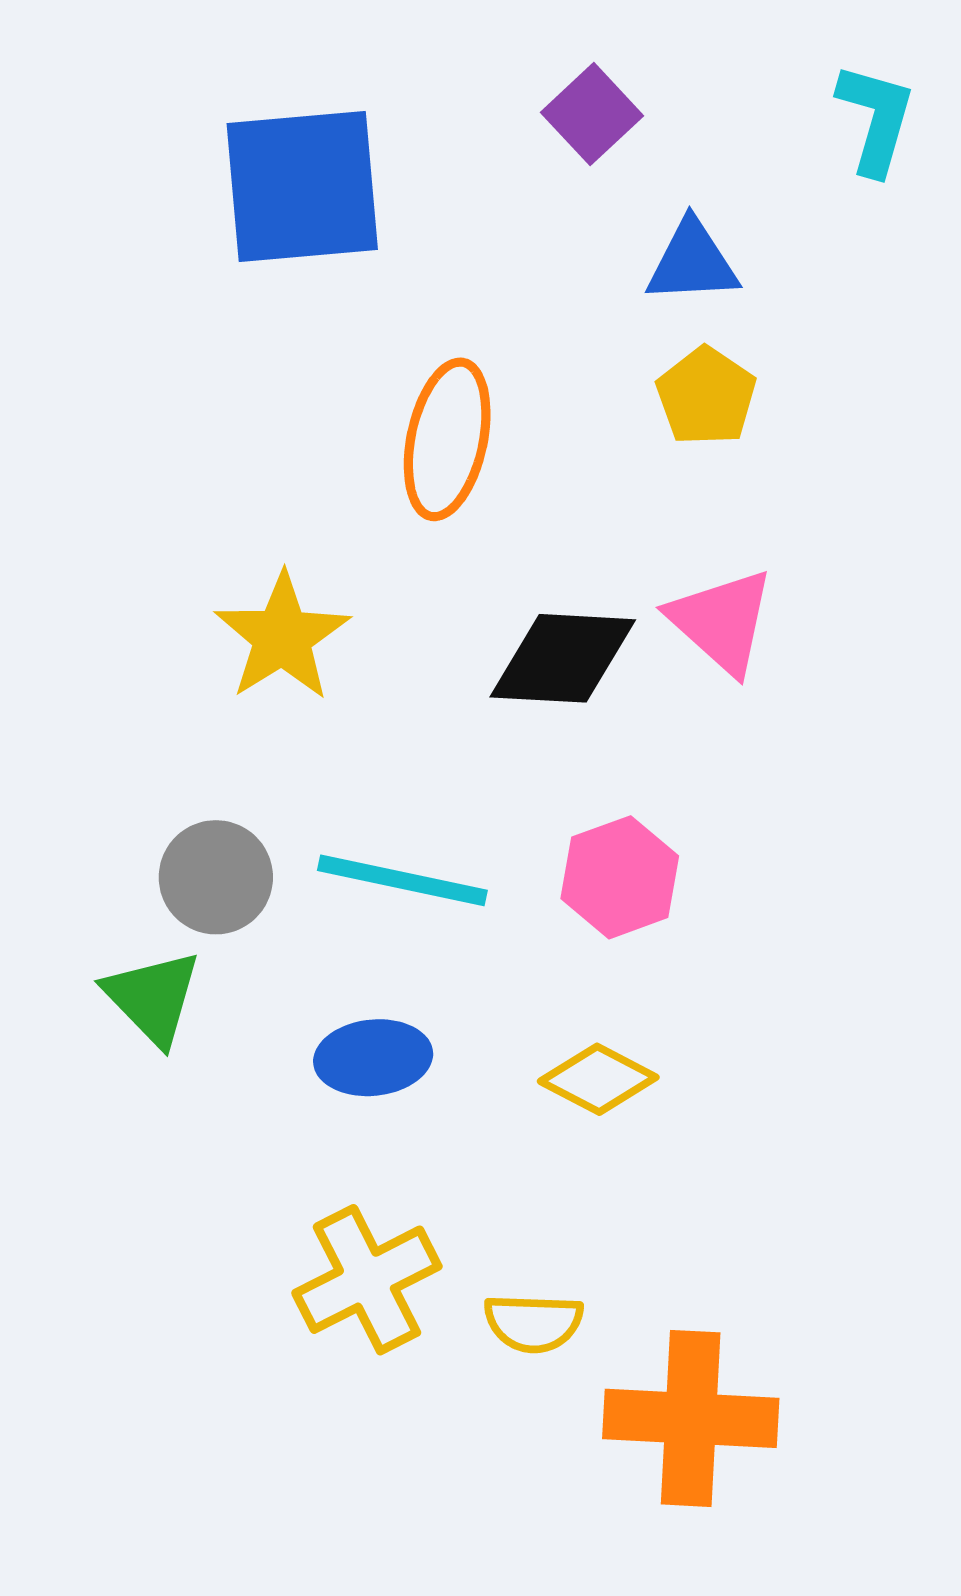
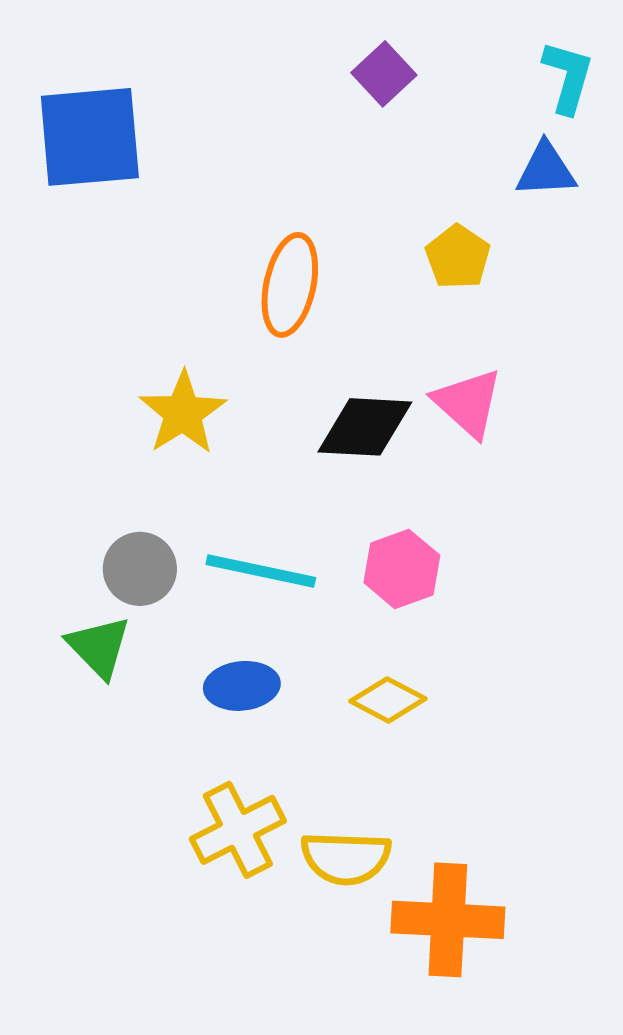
blue square: (302, 187) -> (90, 137), moved
blue triangle: (692, 262) -> (546, 170), moved
yellow semicircle: (533, 1323) -> (346, 858), size x1.4

